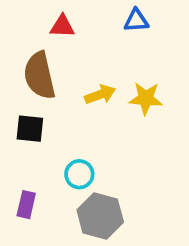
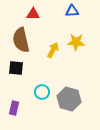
yellow arrow: (100, 95) -> (53, 50), turned -42
yellow star: (146, 98) -> (76, 42), moved
gray hexagon: (100, 216) -> (69, 99), moved

